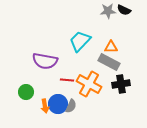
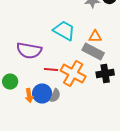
cyan trapezoid: (80, 41) -> (64, 30), turned 75

